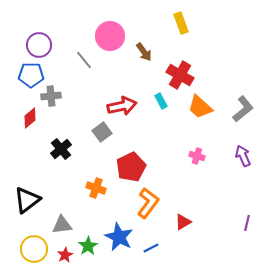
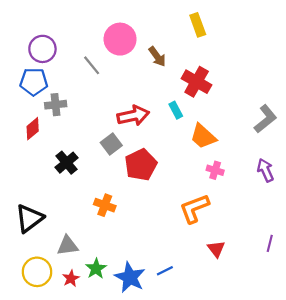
orange trapezoid: (200, 107) -> (203, 136), moved
red pentagon: (131, 167) -> (141, 165), moved
orange L-shape: (148, 203) -> (194, 208), moved, turned -148
red triangle: (183, 222) -> (216, 249), moved, turned -36
blue star: (119, 237) -> (130, 277), moved

